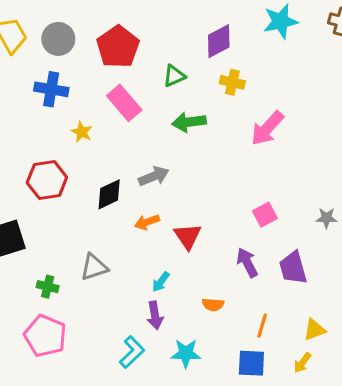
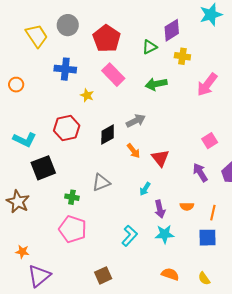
gray circle: (58, 39) -> (68, 25), moved
green triangle: (174, 76) -> (150, 47), moved
orange arrow: (147, 222) -> (133, 151), turned -105
orange semicircle: (213, 305) -> (187, 206), moved
purple arrow: (155, 315) -> (160, 209), moved

